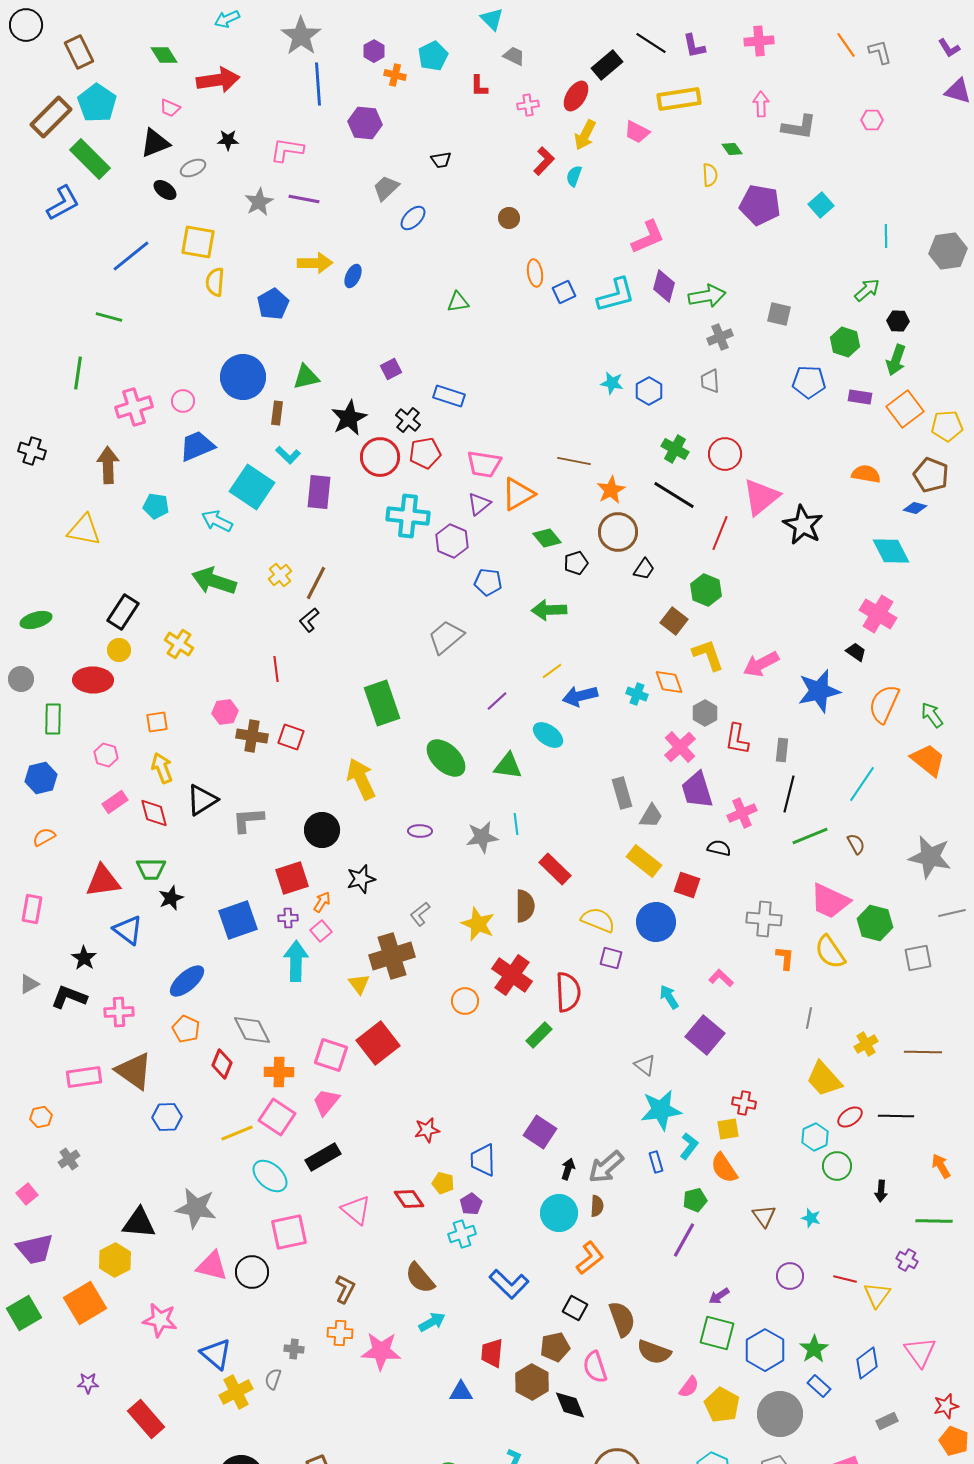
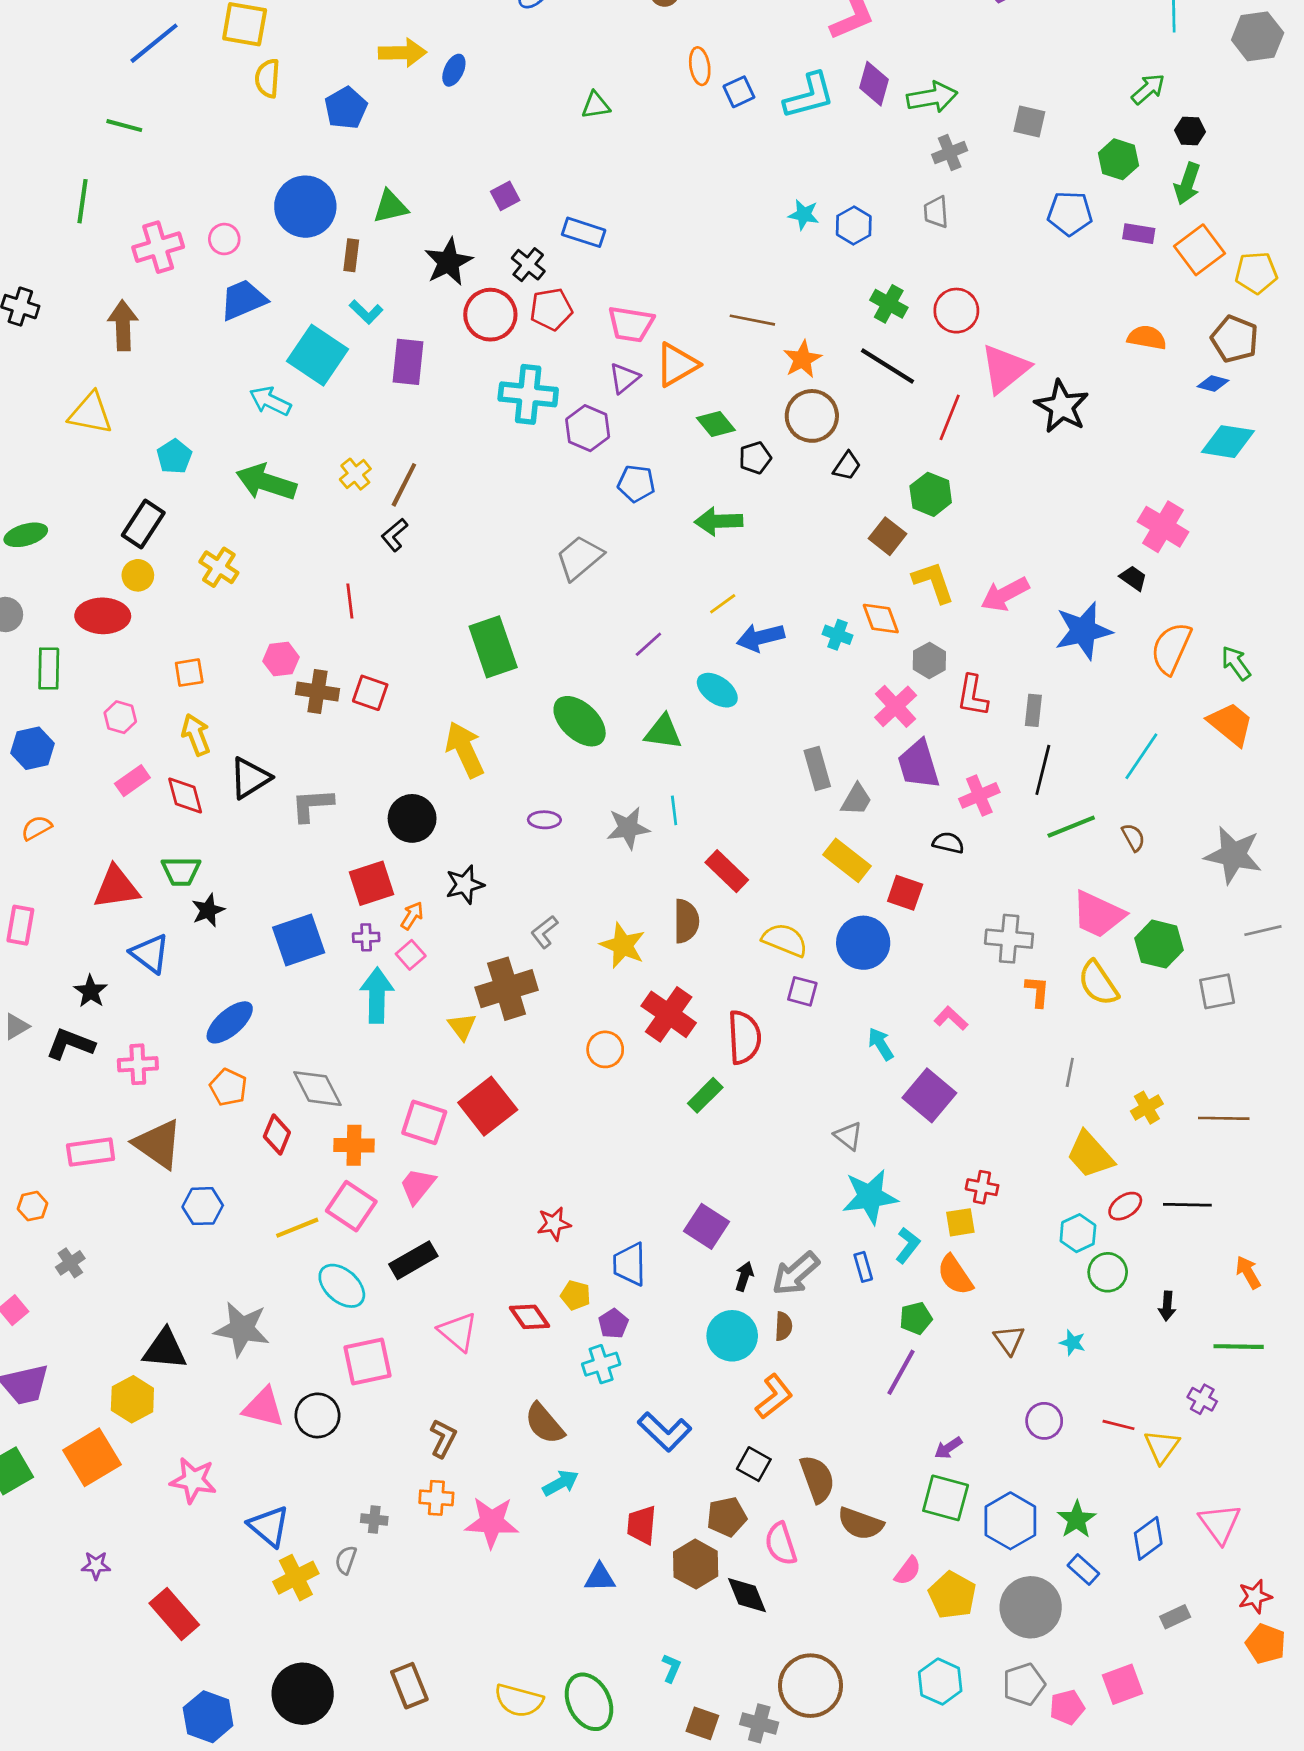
cyan pentagon: (156, 506) -> (174, 456), moved, turned 30
cyan diamond: (891, 551) -> (1228, 442), moved, turned -54

